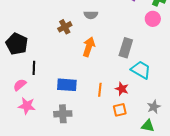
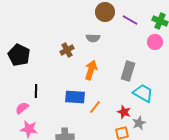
black pentagon: (17, 44) -> (19, 55), moved
blue rectangle: (67, 85) -> (75, 97), moved
orange line: (100, 90) -> (95, 107), moved, turned 32
gray star: (154, 107) -> (139, 123), moved

